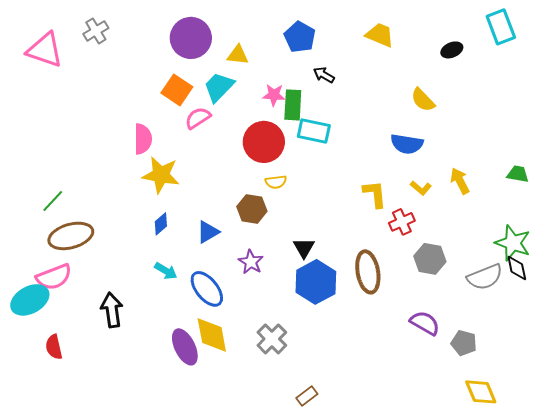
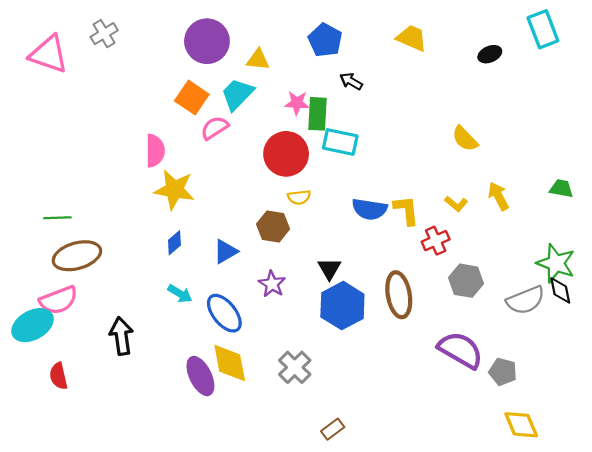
yellow semicircle: (423, 100) -> (465, 139), moved
blue semicircle: (407, 144) -> (370, 209), moved
green line: (53, 201) -> (57, 218), turned 45
purple semicircle: (425, 323) -> (461, 350), size x1.4

